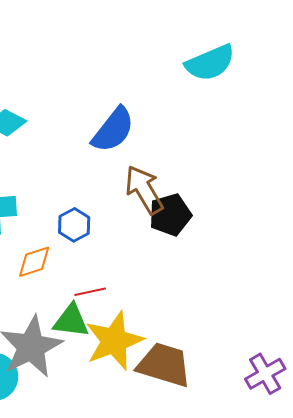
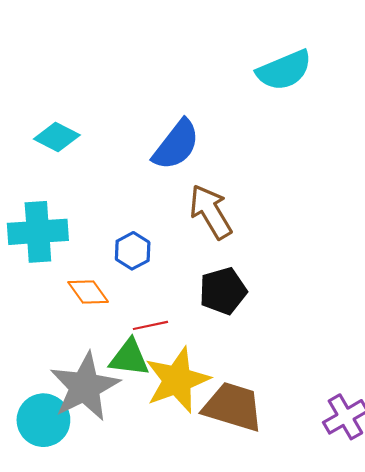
black pentagon: (170, 215) -> (223, 291), moved
orange diamond: (34, 262) -> (88, 292), turned 72

